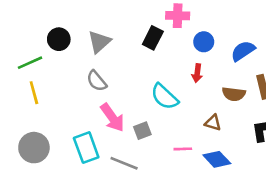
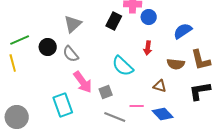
black circle: (59, 39) -> (48, 47), moved
blue circle: (204, 42) -> (149, 17), moved
yellow line: (34, 93) -> (13, 63), moved
gray circle: (34, 148) -> (17, 117), moved
gray line: (124, 163) -> (115, 117), moved

